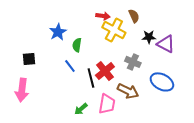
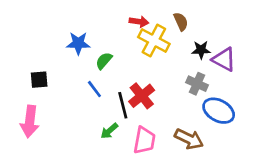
blue star: (58, 32) -> (78, 43), turned 30
green semicircle: (77, 45) -> (104, 61), turned 32
gray cross: (133, 62) -> (197, 84), moved
brown arrow: (128, 91) -> (189, 139), moved
green arrow: (81, 109) -> (109, 131), moved

